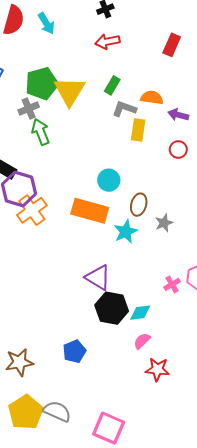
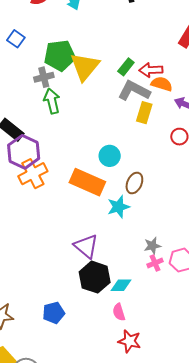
red arrow: (107, 42) -> (151, 70), moved
gray L-shape: (124, 109) -> (134, 91), size x1.4
gray star: (164, 223) -> (152, 246), moved
pink semicircle: (142, 341) -> (119, 312), turned -72

